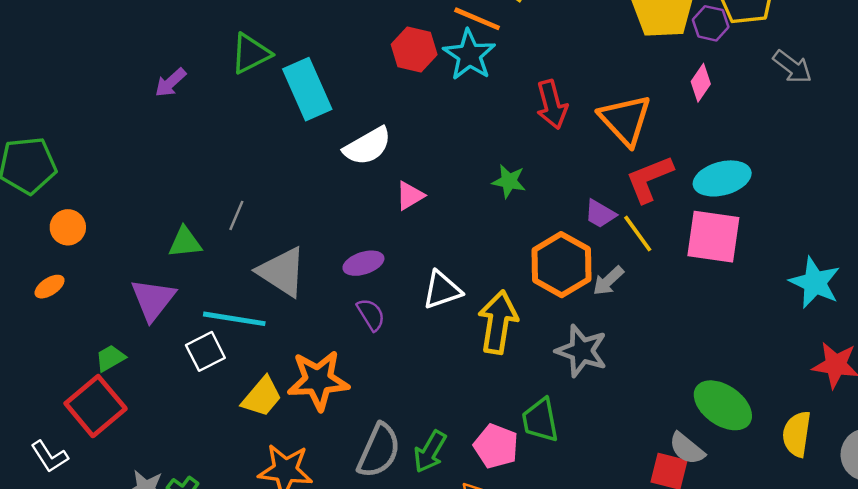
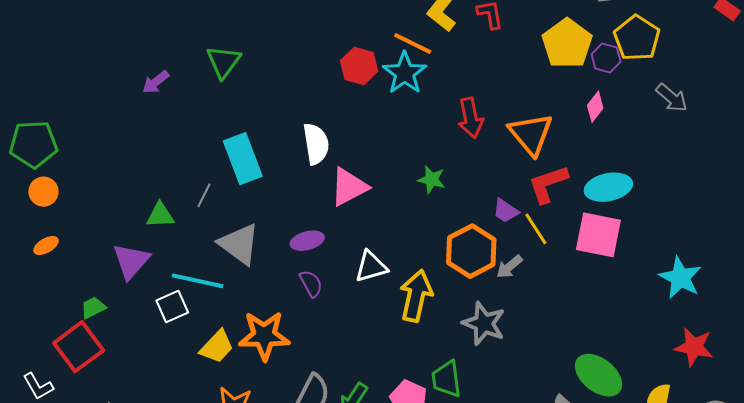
green triangle: (251, 53) -> (223, 62), turned -30
cyan rectangle: (307, 89) -> (243, 159), moved
white semicircle: (367, 146) -> (316, 144), turned -72
pink triangle: (410, 196) -> (349, 187), size x1.6
orange circle: (68, 227) -> (43, 192), moved

